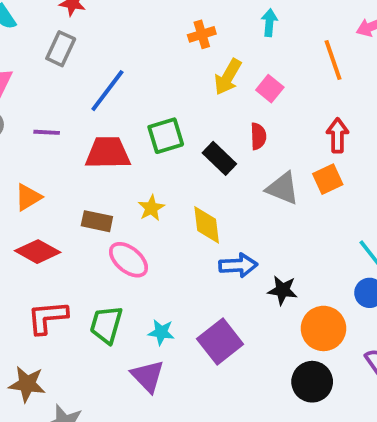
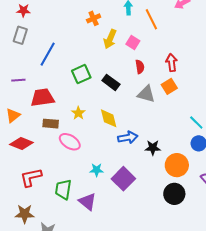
orange line: (333, 60) -> (151, 19), moved
red semicircle: (258, 136) -> (140, 67), moved
red trapezoid: (108, 153) -> (42, 98), moved
green trapezoid: (106, 325) -> (63, 189), moved
cyan star: (161, 332) -> (97, 170), moved

